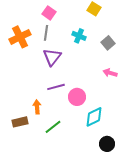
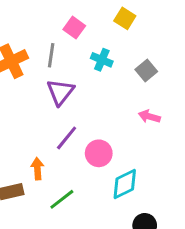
pink square: (49, 13) -> (74, 28), moved
purple line: (56, 87) -> (67, 138), turned -36

